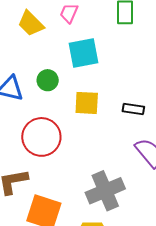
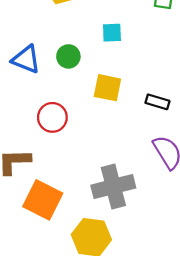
cyan square: (83, 53) -> (112, 33), size x0.6
red circle: (41, 137) -> (52, 117), size x0.7

